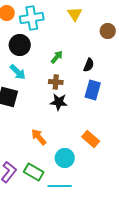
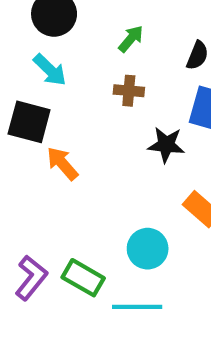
black star: (59, 102) -> (166, 145), moved
orange arrow: (39, 137) -> (62, 163), moved

